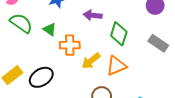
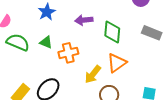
yellow arrow: (91, 61) -> (93, 74), moved

